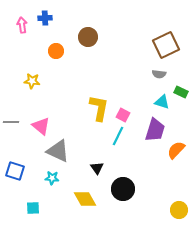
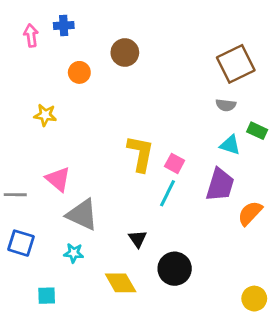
gray line: (11, 122) -> (15, 195), moved

